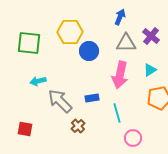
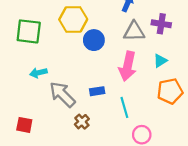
purple cross: (151, 36) -> (161, 24), turned -30

